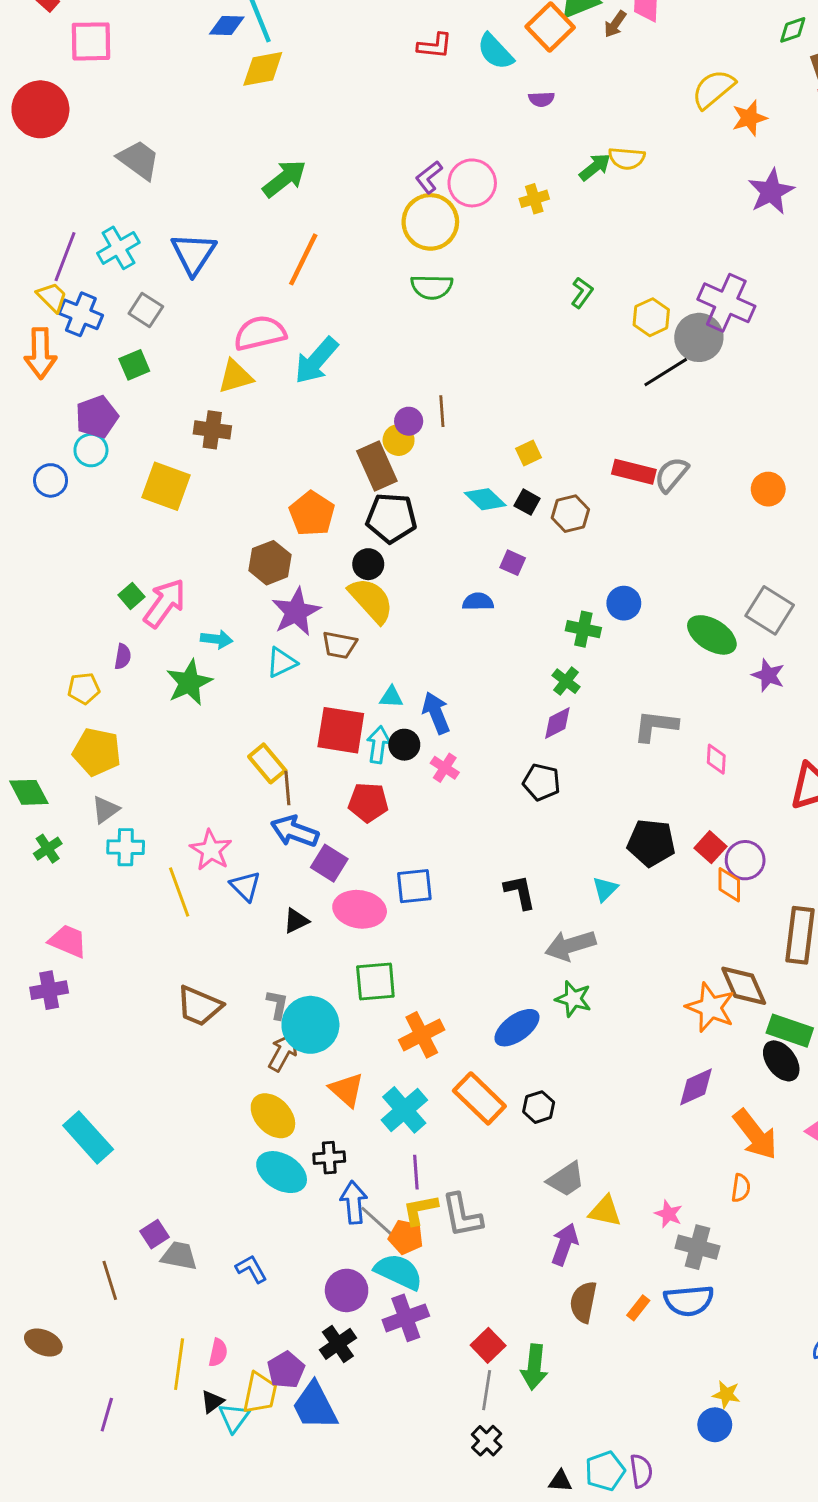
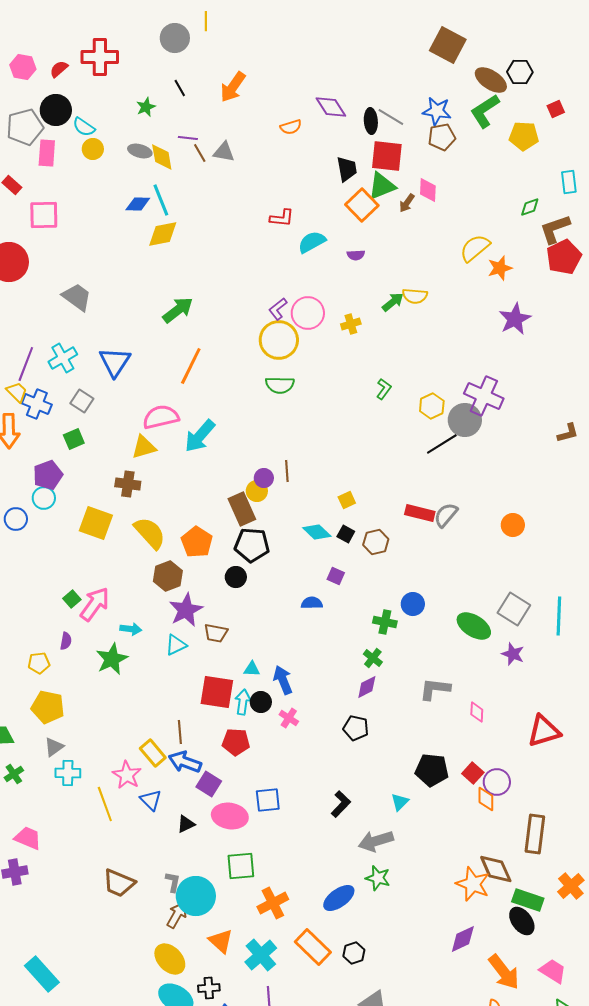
cyan semicircle: (495, 52) -> (312, 242), moved, turned 104
yellow semicircle: (371, 600) -> (150, 533), moved
yellow rectangle: (267, 763) -> (153, 753), moved
black L-shape: (520, 892) -> (341, 804), turned 56

